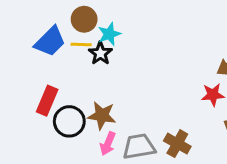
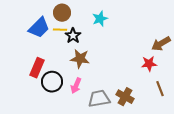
cyan star: (109, 34) -> (100, 19), moved
brown star: (102, 115) -> (80, 59), moved
pink arrow: (108, 144) -> (76, 86), moved

